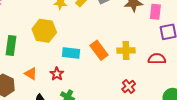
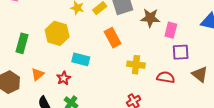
orange rectangle: (99, 50) -> (113, 38), moved
orange triangle: (31, 74) -> (38, 74), turned 40

